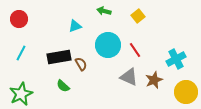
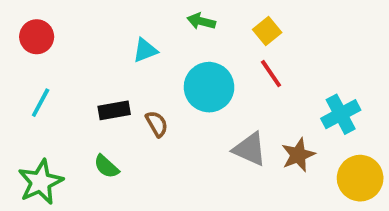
red line: (135, 50) -> (271, 74), moved
black rectangle: (59, 57) -> (114, 110), size x0.7
green semicircle: (63, 86) -> (106, 167), moved

